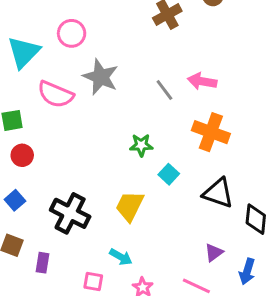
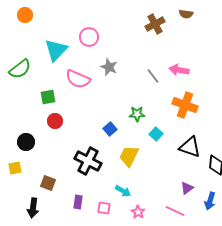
gray star: (101, 77) -> (109, 67), size x0.7
blue square: (15, 200) -> (110, 129), moved
purple rectangle: (43, 263) -> (78, 202), moved

